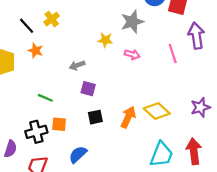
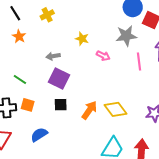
yellow cross: (52, 19) -> (47, 15), moved
gray star: (132, 22) -> (126, 36), moved
purple square: (88, 89) -> (59, 78), size x1.5

